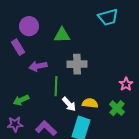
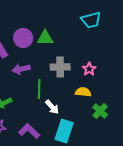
purple circle: (29, 26) -> (23, 38), moved
pink star: (126, 84) -> (89, 69), moved
yellow semicircle: (90, 103) -> (83, 92), moved

